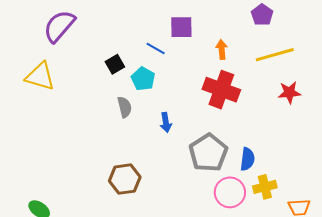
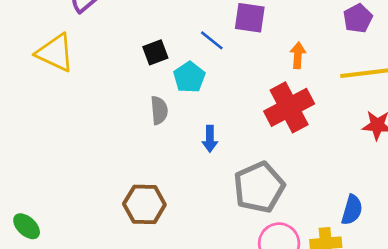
red cross: (221, 90) -> (289, 107), turned 33
blue semicircle: (247, 159) -> (352, 210), moved

